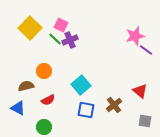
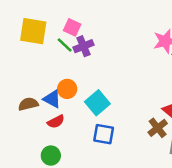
yellow square: (30, 28) -> (33, 31), turned -35
orange circle: (44, 71) -> (67, 89), moved
brown cross: (114, 105) -> (158, 128), moved
blue triangle: (18, 108) -> (52, 99), moved

